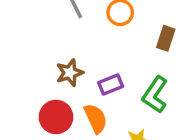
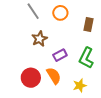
brown star: (70, 73) -> (40, 39), moved

